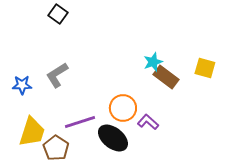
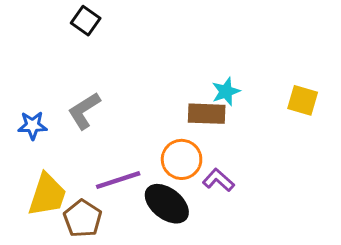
brown rectangle: (166, 77) -> (207, 114), moved, turned -35

